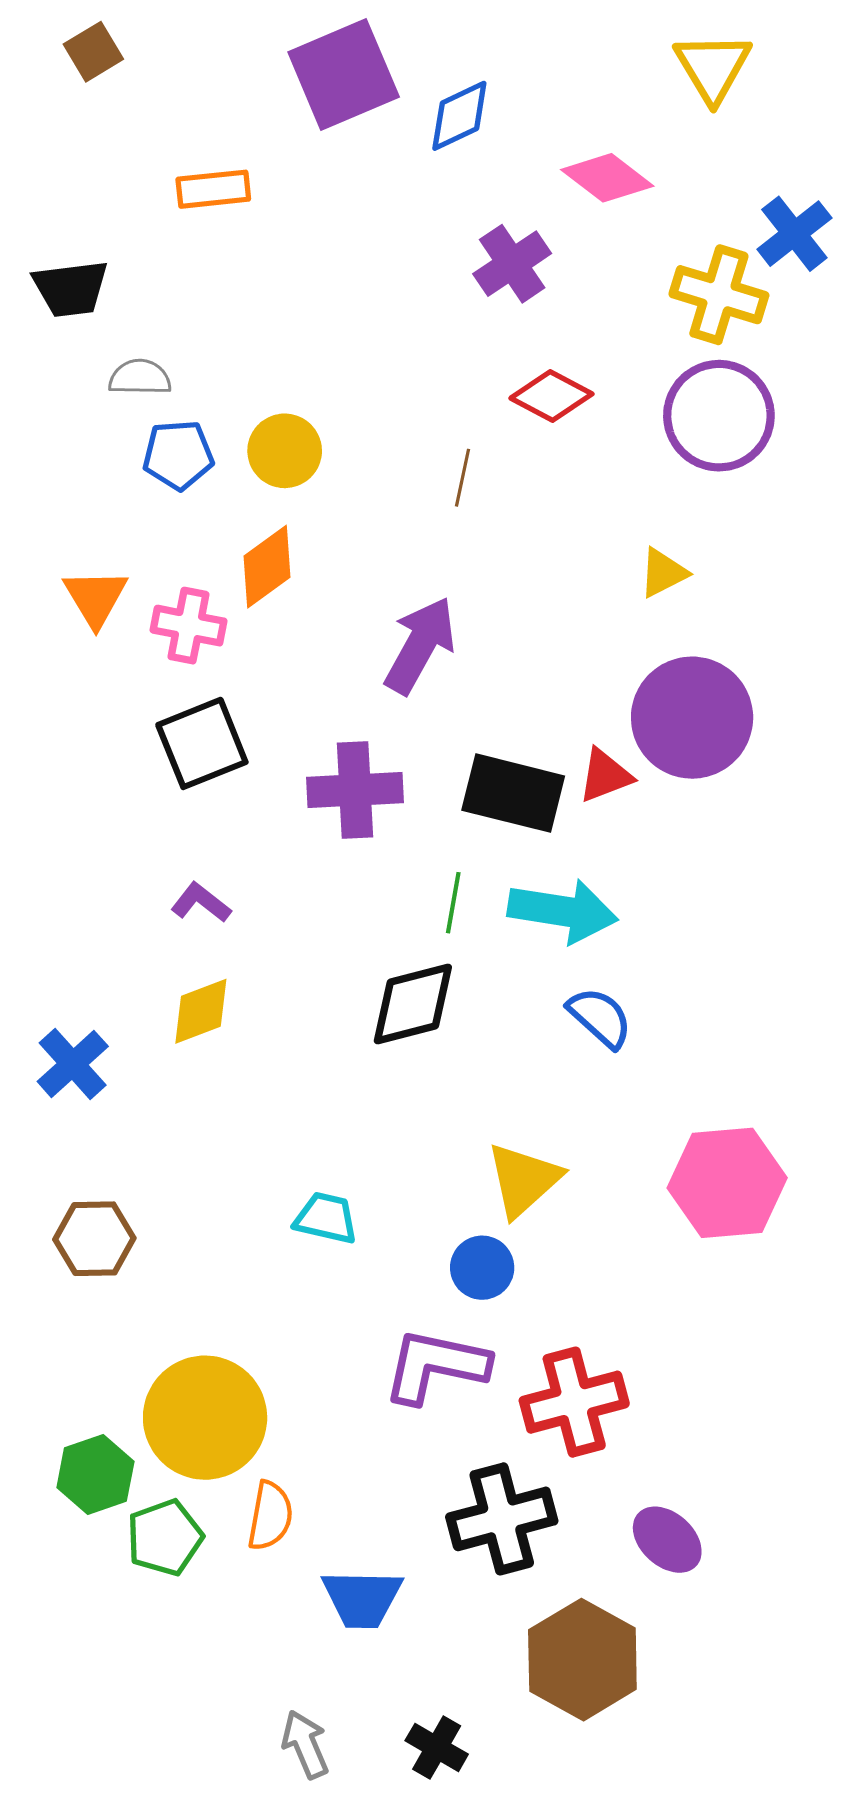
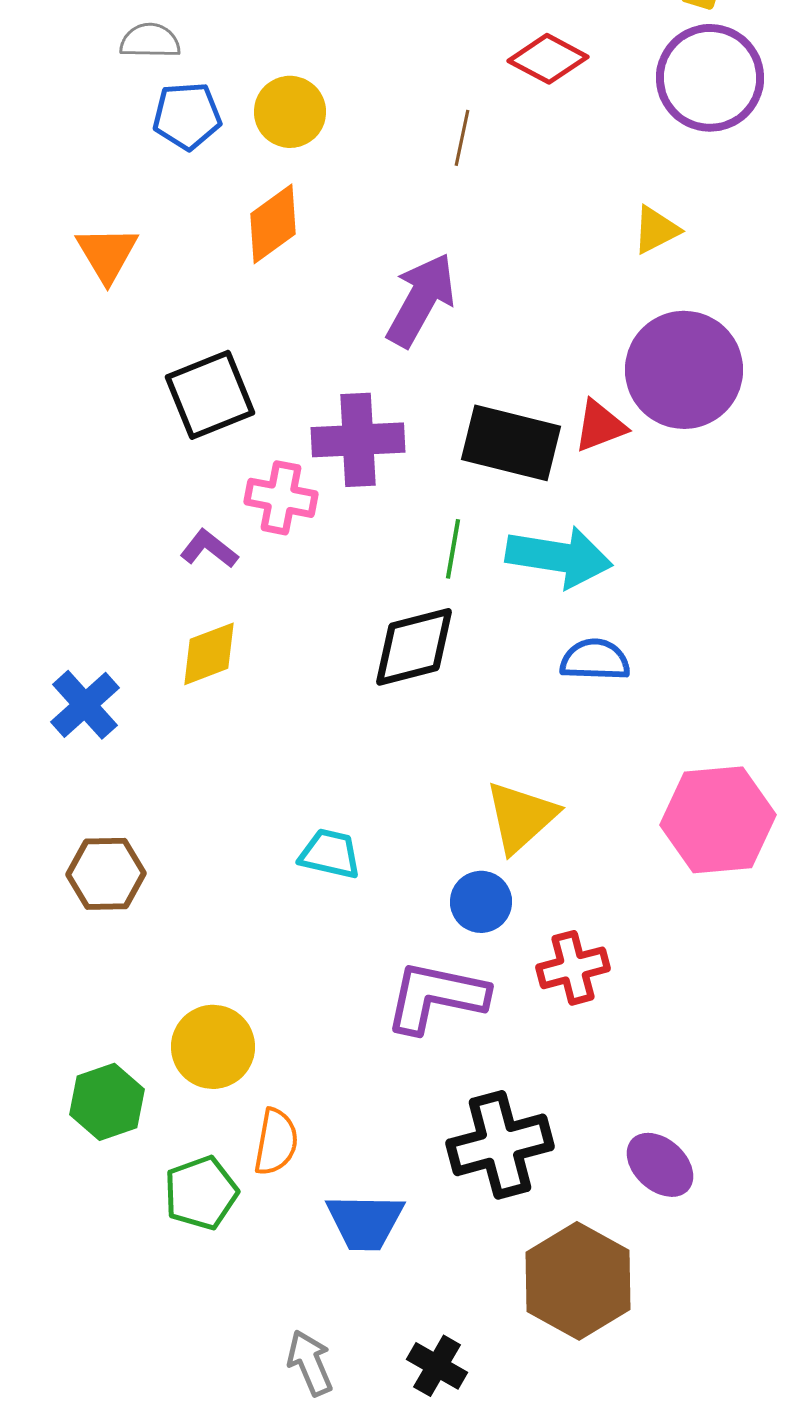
pink cross: (188, 626) -> (281, 498), moved
blue semicircle: (600, 1017) -> (595, 660), turned -40
red cross: (574, 1402) -> (573, 968), moved, size x0.7
yellow circle: (205, 1418) -> (213, 1047), size x0.7
green pentagon: (165, 1538) -> (201, 1193), moved

